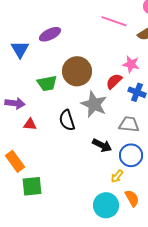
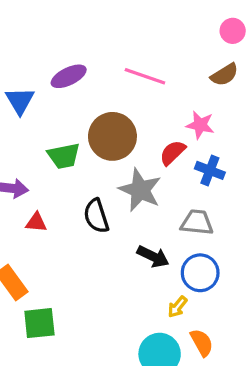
pink line: (114, 21) -> (145, 76), moved

